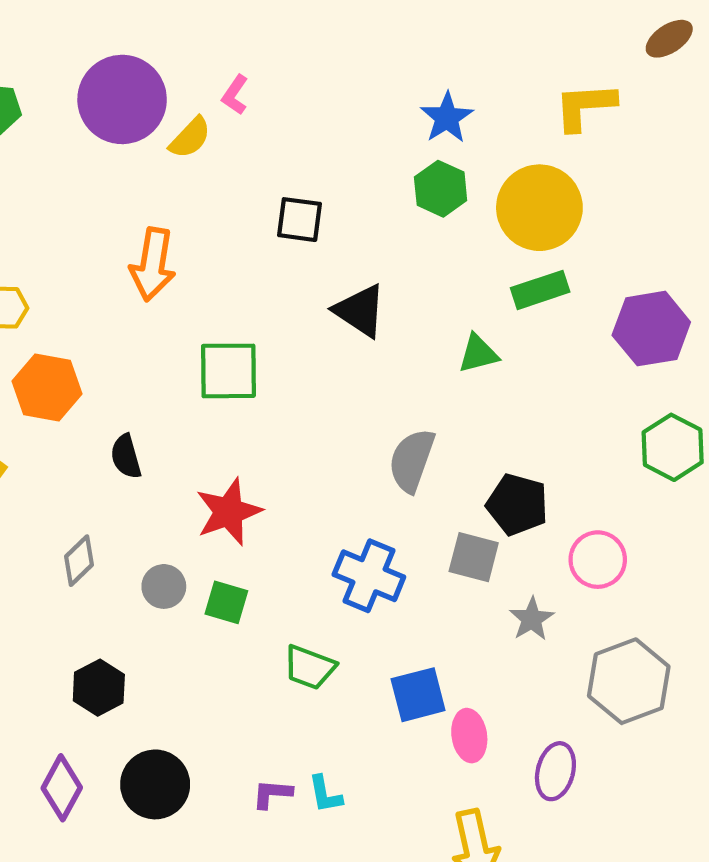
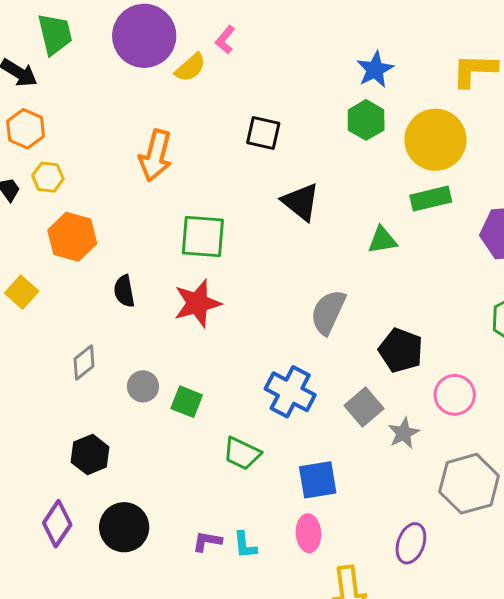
red star: (229, 512) -> (197, 303), moved
gray square: (474, 557) -> (364, 407), moved, turned 30
pink ellipse: (469, 736) -> (308, 533), moved

